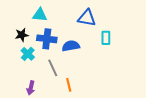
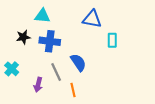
blue semicircle: (71, 46) -> (78, 62), moved, turned 66
cyan cross: (28, 54) -> (12, 69), moved
purple arrow: (31, 88) -> (38, 85), moved

